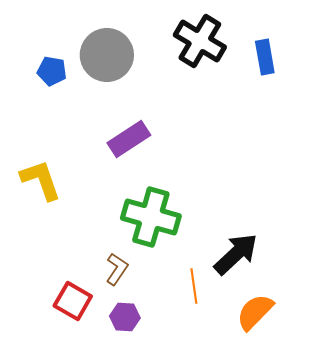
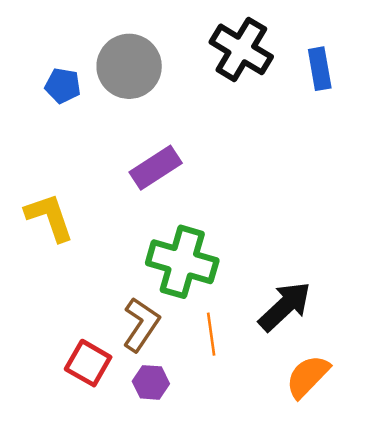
brown L-shape: (117, 269) -> (141, 324), size x1.4
orange line: (194, 286) -> (211, 334), moved

